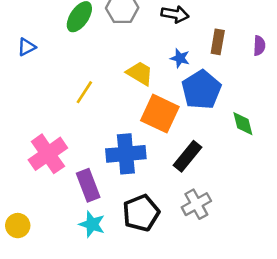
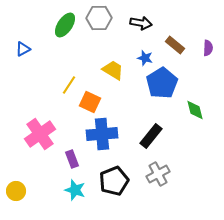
brown rectangle: (218, 42) -> (175, 45), turned -60
orange square: (160, 114) -> (90, 102), moved, size x0.7
purple rectangle: (88, 185) -> (72, 159), size x0.7

